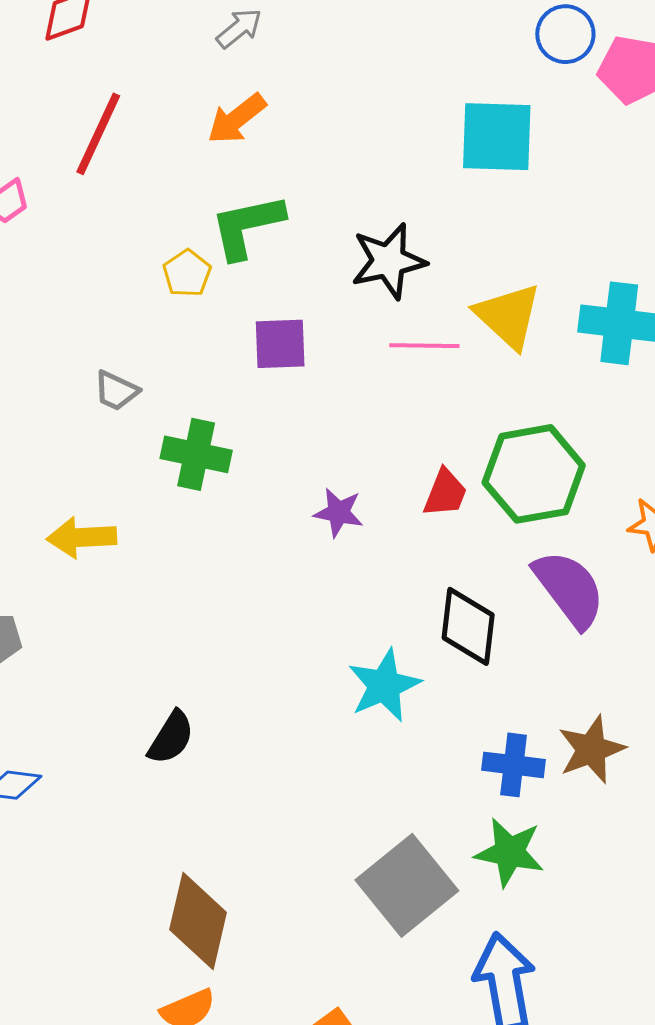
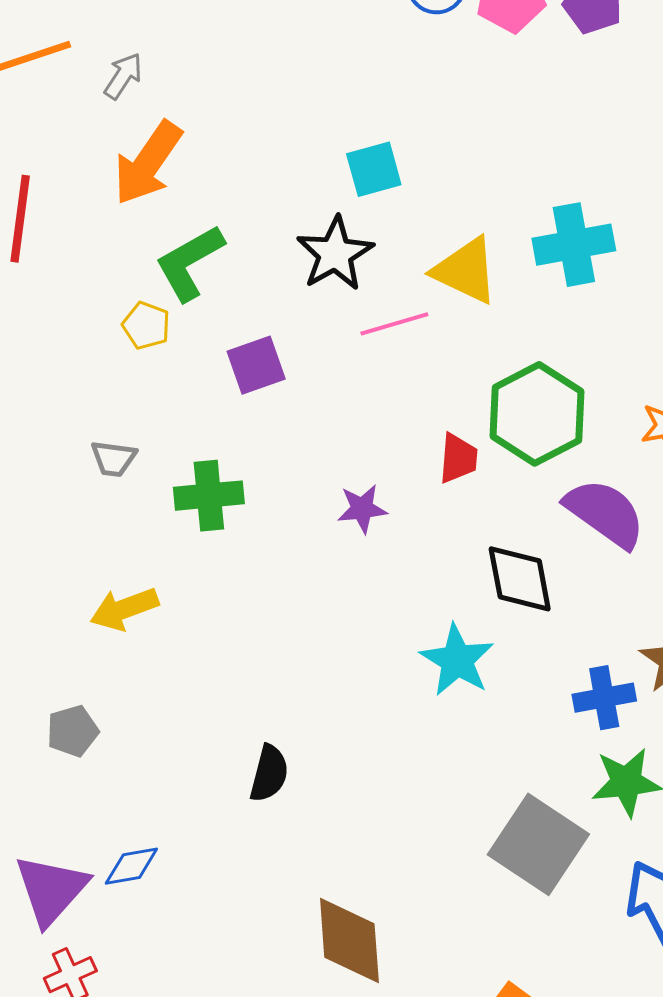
orange arrow: (237, 119) -> (148, 163), size x1.4
cyan square: (497, 137) -> (374, 169), moved, size x0.7

